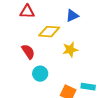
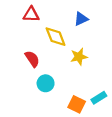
yellow diamond: (49, 32) -> (56, 37), turned 65
cyan rectangle: (88, 87) -> (99, 98), turned -40

